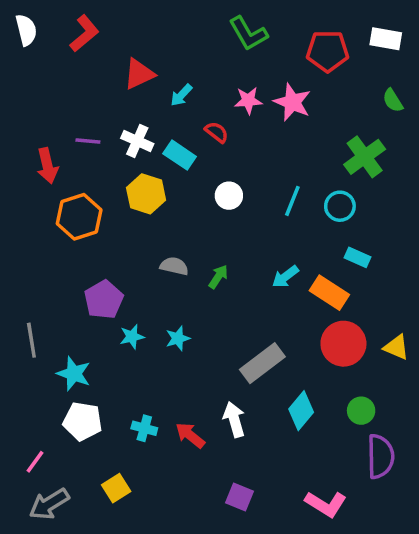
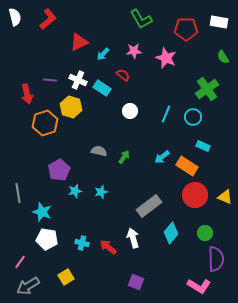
pink star: (248, 100) -> (134, 51), moved
yellow hexagon: (146, 194) -> (71, 107), moved
pink L-shape: (326, 504) -> (199, 286), moved

